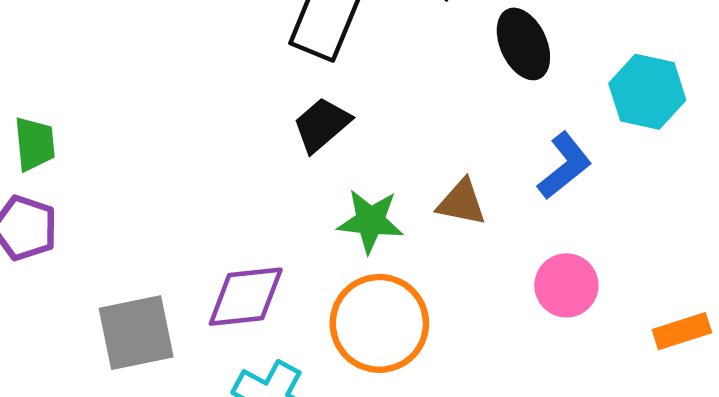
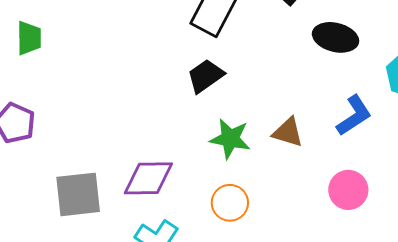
black ellipse: (523, 44) -> (336, 37), turned -57
green trapezoid: (35, 144) -> (29, 38), moved
orange circle: (379, 323) -> (230, 203), size x0.6

